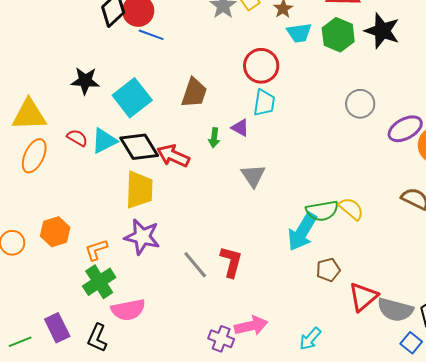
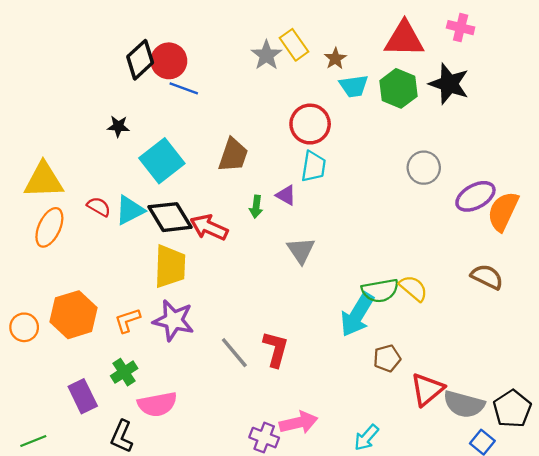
black star: (85, 81) -> (118, 126), moved, size x0.7
orange hexagon: (55, 232) -> (74, 315), size x1.4
orange L-shape: (96, 250) -> (127, 320), moved
green cross: (99, 282) -> (124, 372), size x0.7
purple rectangle: (57, 328) -> (83, 396), moved

